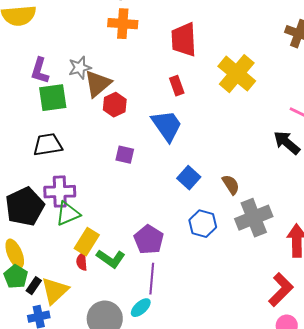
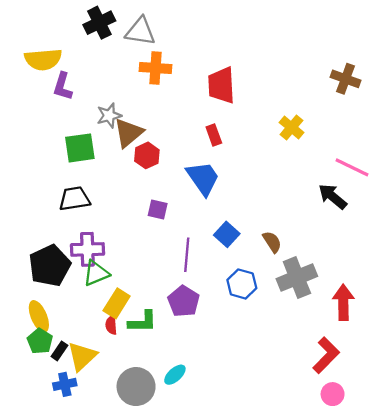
purple L-shape: (40, 71) -> (63, 86), moved
yellow cross: (237, 74) -> (292, 127), moved, size x0.6
green L-shape: (111, 259) -> (143, 322), turned -36
purple line: (152, 279) -> (187, 255), moved

